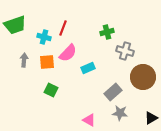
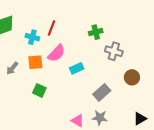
gray arrow: (24, 60) -> (12, 68), moved, turned -144
brown circle: (143, 77) -> (132, 77), size x0.6
gray star: (120, 113) -> (100, 118), moved

